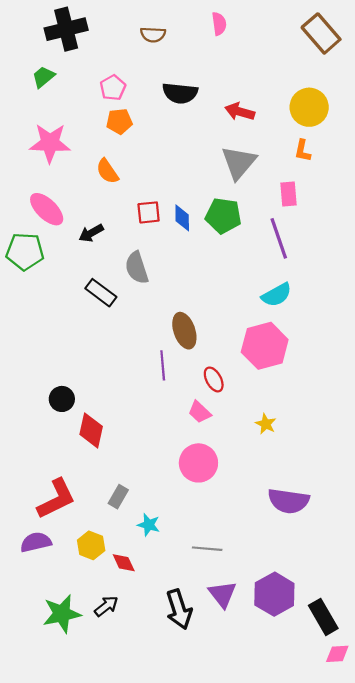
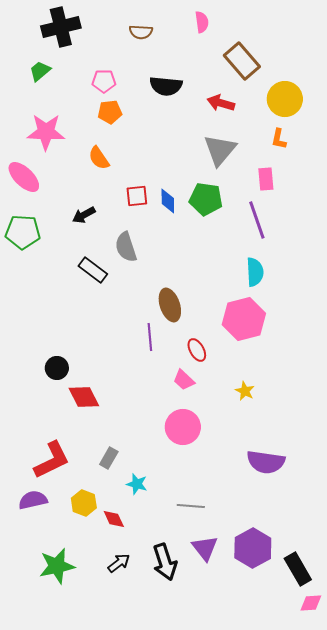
brown rectangle: (321, 33) -> (242, 61), moved
pink pentagon: (113, 88) -> (104, 81), turned 30
pink ellipse: (47, 209) -> (24, 177), moved
cyan semicircle: (277, 295) -> (255, 272), turned -64
red diamond: (91, 430) -> (84, 397), turned -40
black arrow: (106, 606) -> (119, 563), moved

